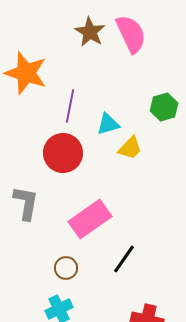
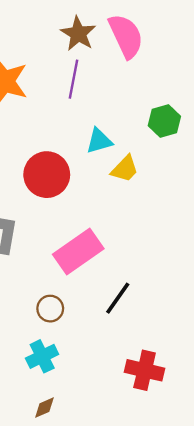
purple line: (70, 106) -> (74, 79), moved

